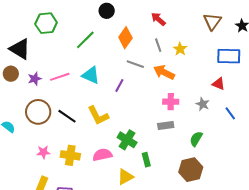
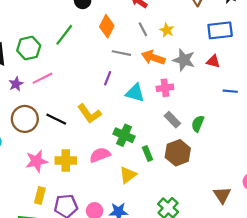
green hexagon: (46, 23) -> (29, 48), moved
cyan triangle: (91, 75) -> (135, 93), moved
gray star: (203, 104) -> (184, 60), moved, size x1.5
blue line: (230, 113) -> (230, 91), turned -40
gray rectangle: (166, 125) -> (172, 120), moved, turned 63
pink star: (43, 152) -> (37, 161), size x1.5
brown hexagon: (191, 170) -> (178, 153), moved

